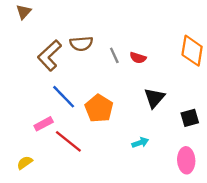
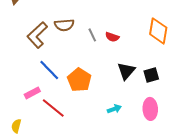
black square: (190, 118) -> (151, 75), moved
pink ellipse: (186, 160) -> (150, 109), moved
yellow semicircle: (25, 163) -> (16, 126), turned -40

